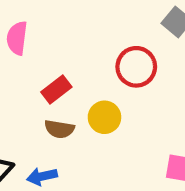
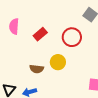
red rectangle: (56, 90) -> (40, 34), moved

